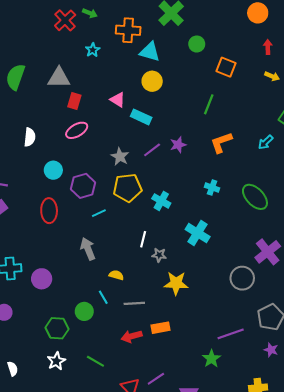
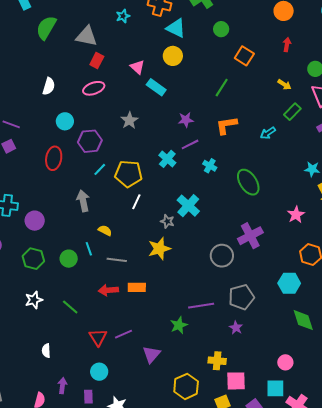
yellow arrow: (272, 76) -> (284, 85), moved
purple line: (152, 150) -> (190, 144), moved
yellow pentagon: (128, 188) -> (128, 174), moved
cyan cross: (161, 201) -> (167, 159), moved
cyan line: (99, 213) -> (100, 169), turned -32
gray star: (159, 255) -> (167, 221), moved
yellow star: (176, 283) -> (159, 249), turned -30
green hexagon: (57, 328) -> (33, 259), moved

